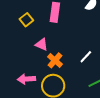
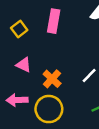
pink triangle: (42, 45) -> (24, 65), moved

